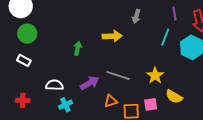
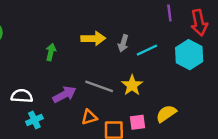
gray arrow: (136, 16) -> (123, 43), moved
cyan line: (165, 37) -> (147, 50), moved, turned 42
yellow star: (155, 76) -> (132, 85), moved
yellow semicircle: (174, 97) -> (166, 114), turned 114

